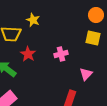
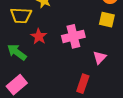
pink cross: (61, 54) -> (73, 36), size x1.5

